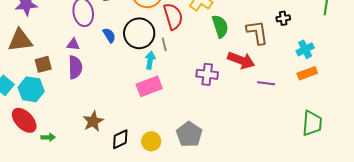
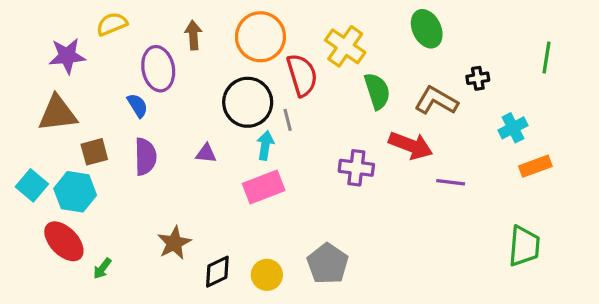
brown L-shape: (257, 32) -> (436, 101), turned -52
blue semicircle: (109, 35) -> (137, 105), moved
purple triangle: (73, 44) -> (206, 153), moved
orange rectangle: (307, 73) -> (535, 166), moved
green arrow: (48, 137) -> (102, 268), turned 128

